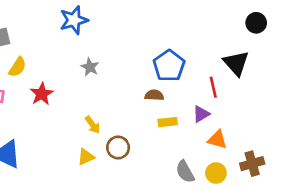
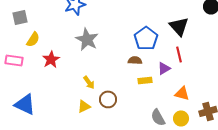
black triangle: (236, 63) -> (179, 26), moved
gray star: (90, 67) -> (87, 39), size x1.6
purple triangle: (201, 114) -> (164, 68), moved

